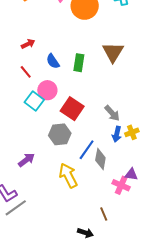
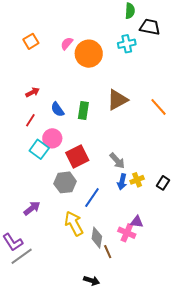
brown triangle: (113, 52) -> (117, 100), turned 30
red line: (26, 72) -> (30, 120), turned 72
red square: (72, 109) -> (77, 157), turned 30
gray diamond: (100, 159) -> (97, 238), moved
brown line: (104, 214) -> (108, 252), moved

